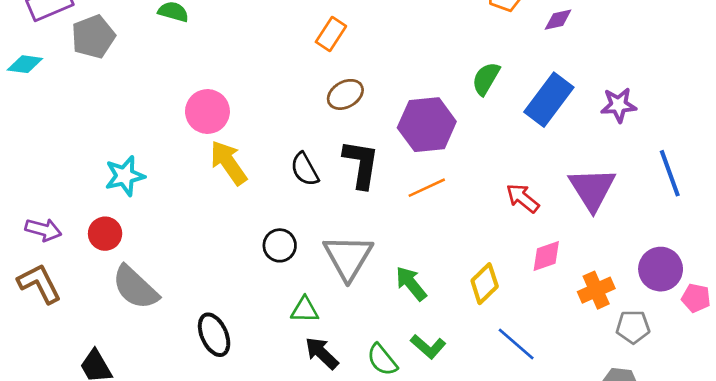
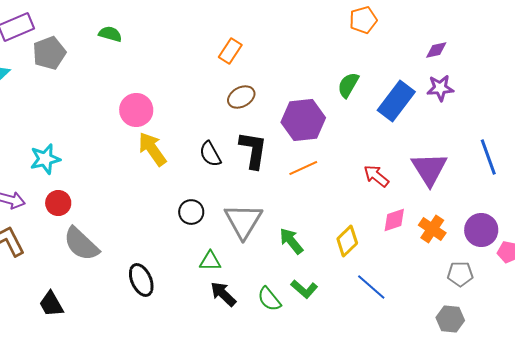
purple diamond: (558, 20) -> (436, 50), moved
purple star: (619, 105) -> (440, 88), moved
cyan star: (125, 176) -> (45, 159), moved
orange cross: (596, 290) -> (432, 229), moved, turned -32

